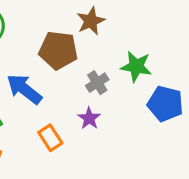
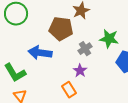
blue arrow: (24, 89) -> (40, 53), turned -30
orange rectangle: (50, 138) -> (69, 90), moved

